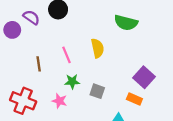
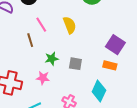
pink line: (66, 55) -> (41, 25), moved
brown line: (39, 64) -> (30, 40), moved

